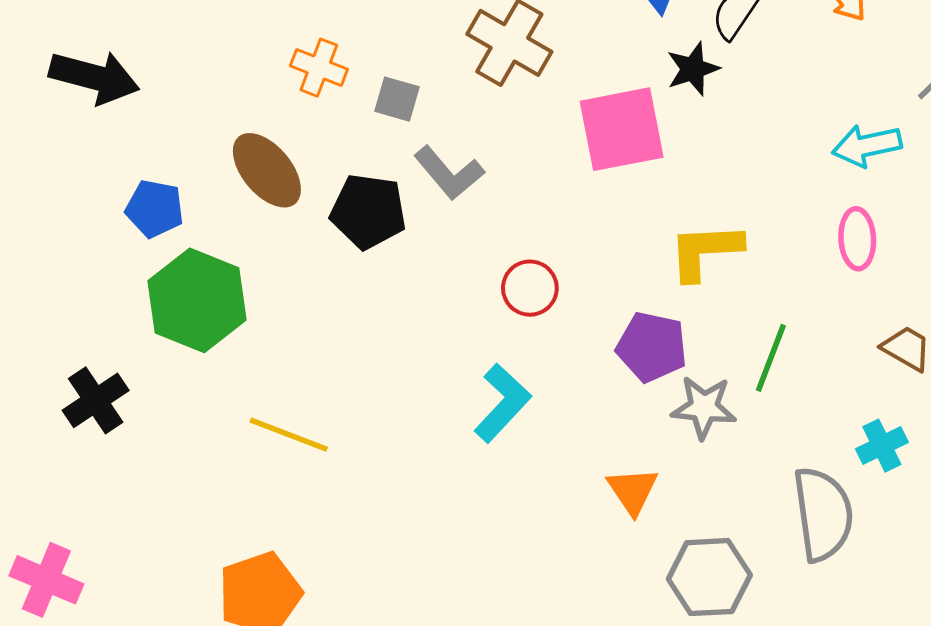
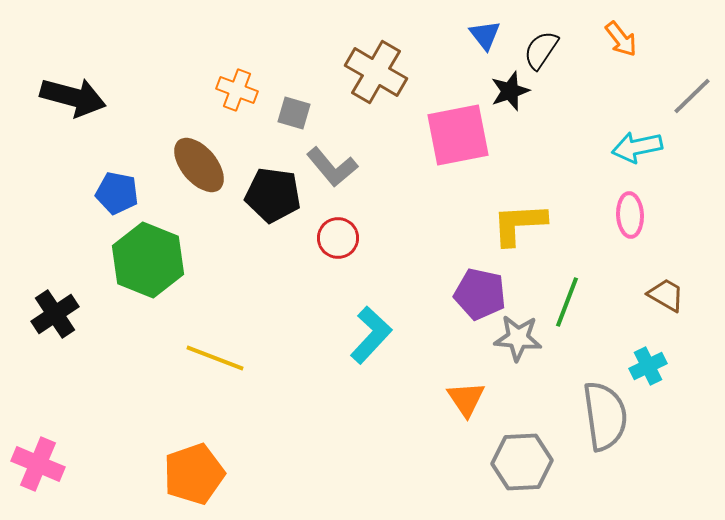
red circle: (530, 288) -> (338, 238), moved
black cross: (96, 400) -> (55, 314), moved

